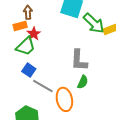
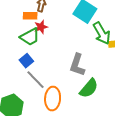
green semicircle: (83, 82) -> (89, 88), moved, size x1.5

